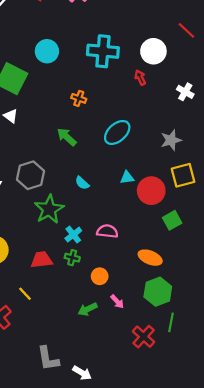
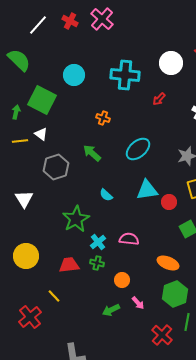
white circle: (153, 51) -> (171, 63), moved
red arrow: (140, 78) -> (159, 99), turned -112
gray hexagon: (30, 175) -> (56, 167), moved
cyan triangle: (127, 177) -> (147, 190), size x1.6
red circle: (151, 191) -> (169, 202), size x0.6

